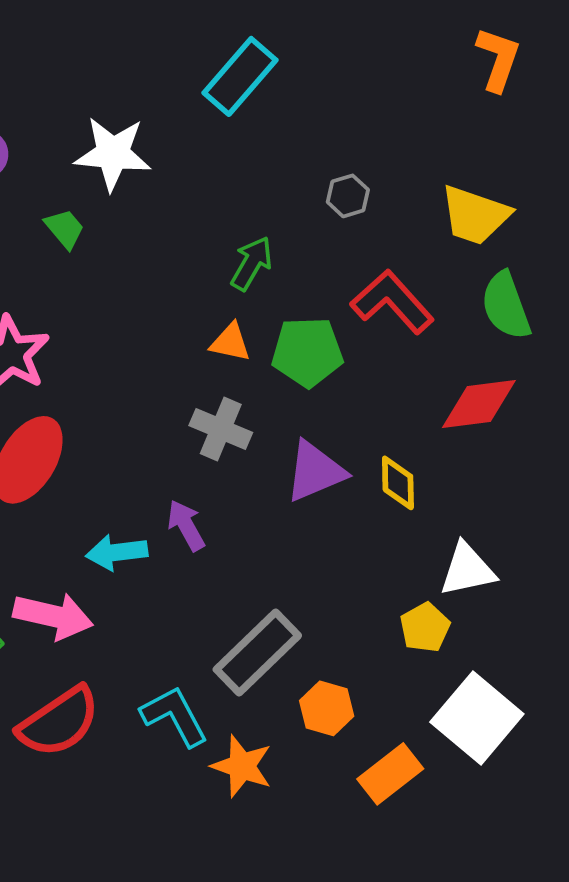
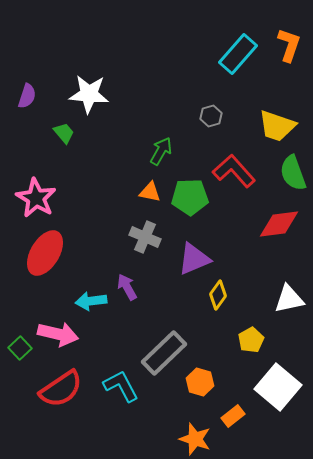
cyan rectangle: (240, 76) -> (238, 54), moved
yellow diamond: (398, 483) -> (218, 295), moved, turned 36
white triangle: (467, 570) -> (289, 299), moved
orange star: (242, 766) -> (195, 439), moved
orange rectangle: (390, 774) -> (233, 416), size x0.7

